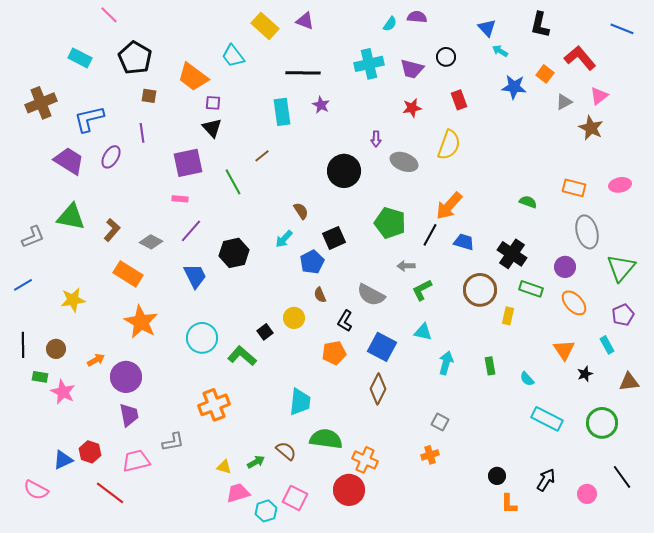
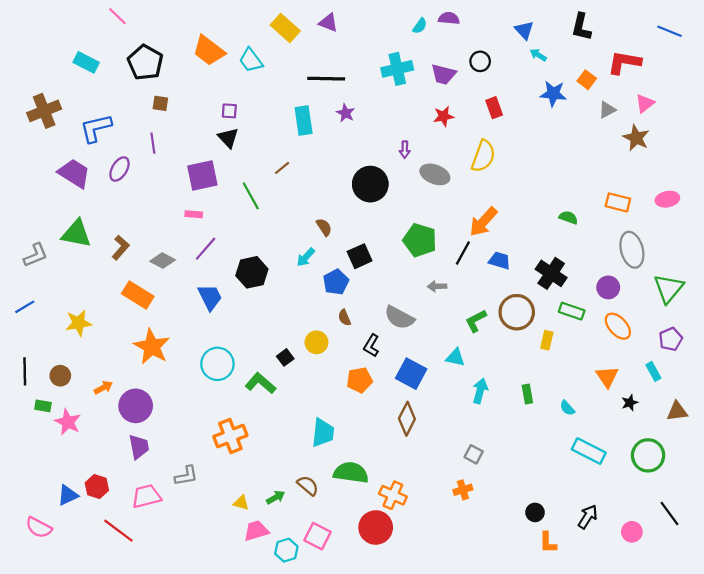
red L-shape: (580, 58) -> (624, 62), turned -40
orange trapezoid: (193, 77) -> (209, 51), moved
green L-shape: (422, 290) -> (476, 321), moved

